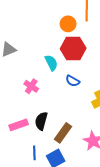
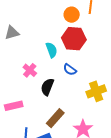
black semicircle: (41, 121) -> (47, 87), moved

